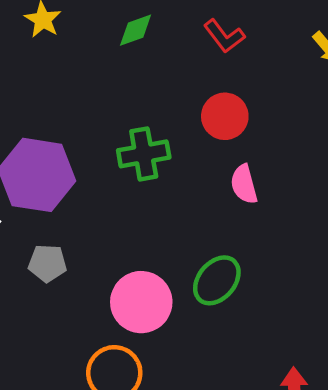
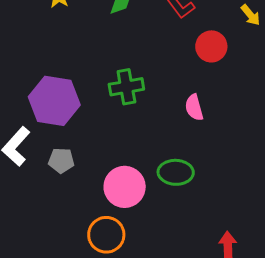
red circle: (225, 116) -> (211, 46), moved
green ellipse: (217, 280) -> (176, 172), turned 52

